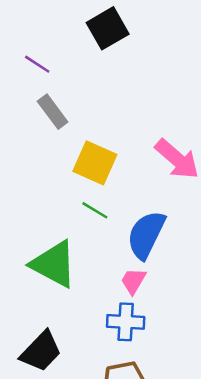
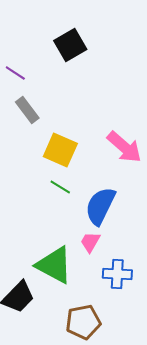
green triangle: (54, 264) -> (54, 265), moved
blue cross: (126, 322) -> (117, 274), moved

